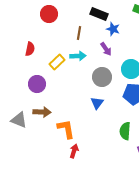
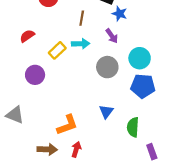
red semicircle: (30, 49) -> (27, 36), turned -136
blue triangle: (97, 103) -> (106, 112), moved
brown arrow: (42, 112) -> (47, 149), moved
orange L-shape: (66, 129) -> (67, 125), turned 80

